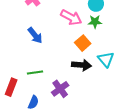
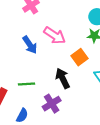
pink arrow: (71, 17) -> (55, 35), moved
black arrow: (81, 65) -> (63, 78), moved, turned -126

